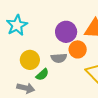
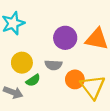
orange circle: (78, 49) -> (75, 79), moved

